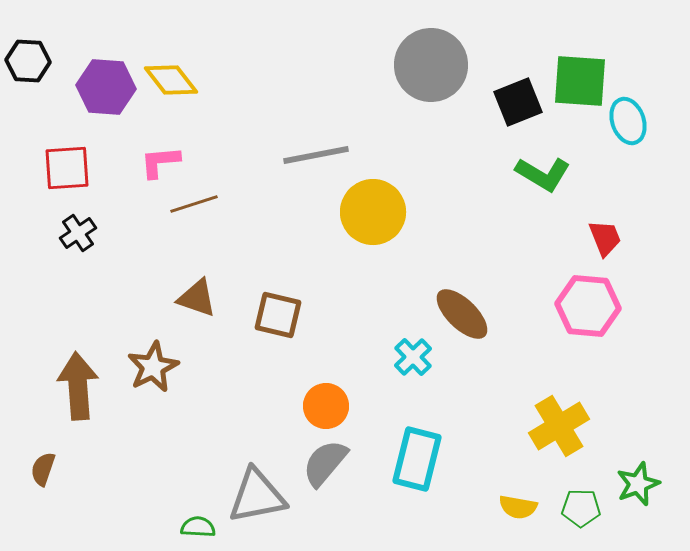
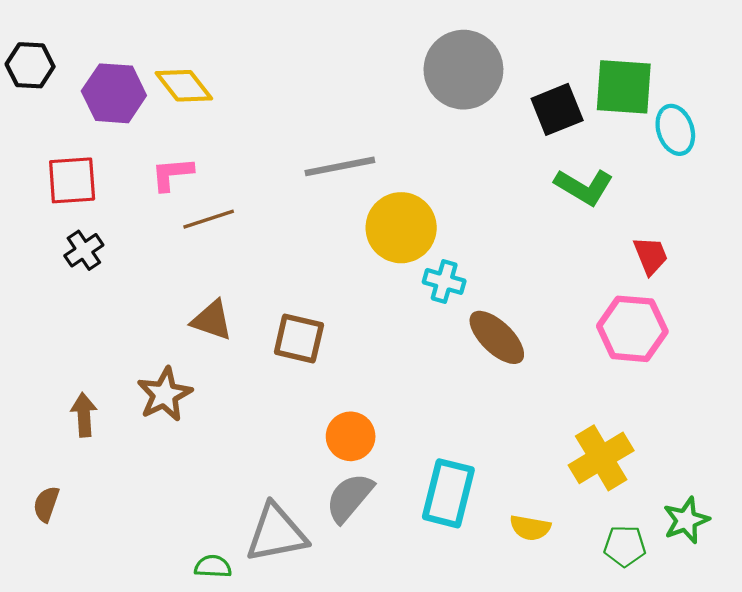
cyan cross: (413, 357) -> (444, 281), moved, turned -30
brown arrow: (78, 386) -> (84, 415), size x0.6
yellow semicircle: (518, 507) -> (530, 528), moved

